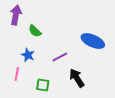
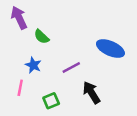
purple arrow: (16, 15) -> (19, 18), turned -36
green square: (43, 85) -> (51, 101), turned -32

